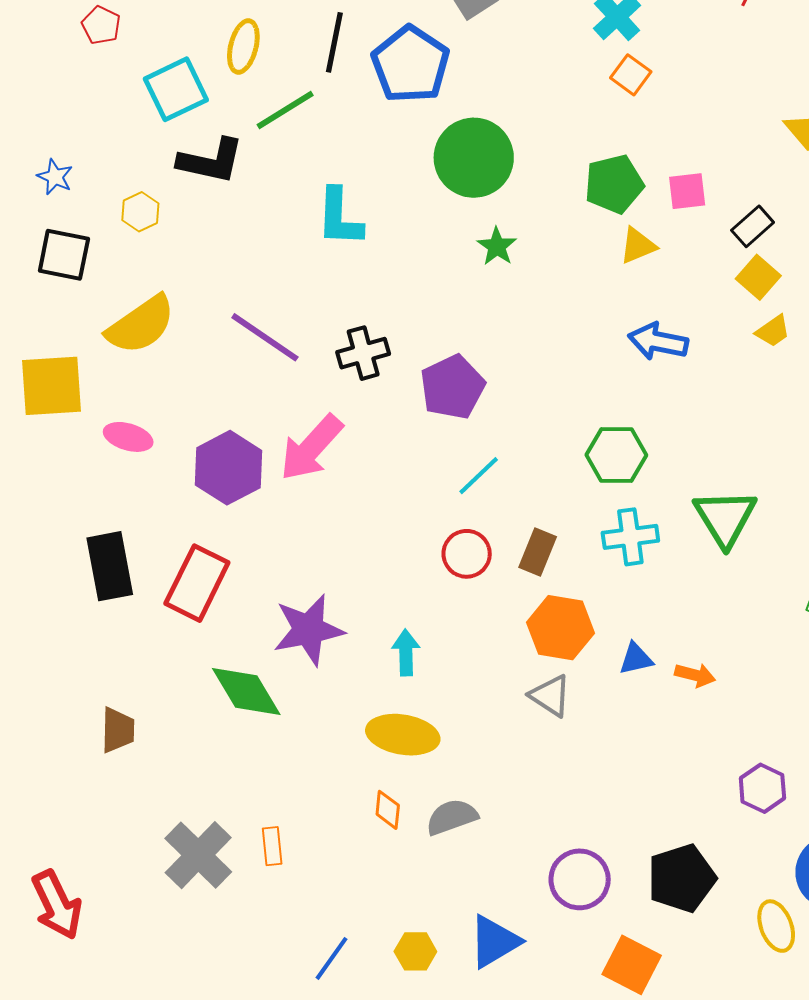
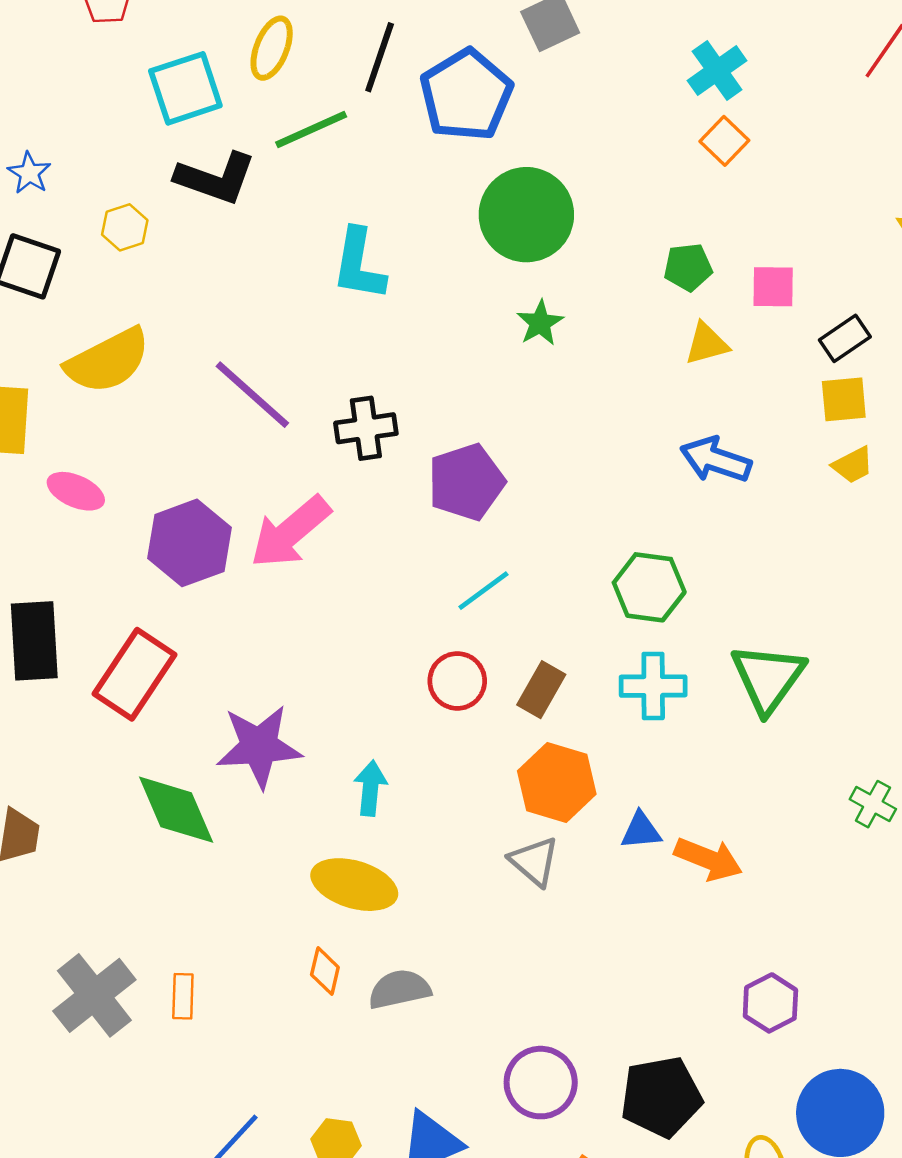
green pentagon: (614, 184) -> (688, 267), size x0.7
yellow square: (758, 277) -> (844, 399), turned 36
orange arrow: (695, 675) -> (708, 859), size x1.4

